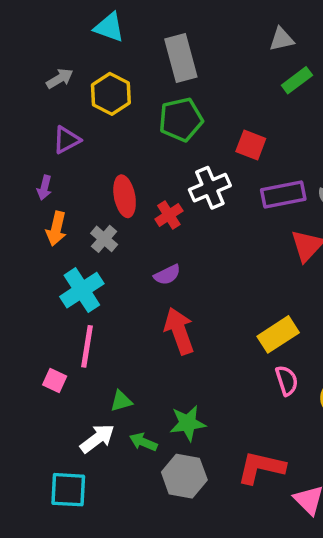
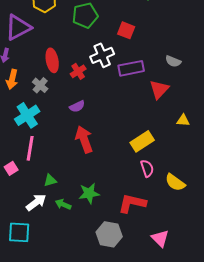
purple triangle: (67, 140) -> (18, 27), size x1.6
purple rectangle: (283, 195) -> (131, 68), moved
pink square: (55, 381) -> (11, 168), turned 32
red L-shape: (261, 468) -> (132, 203), moved
gray hexagon: (184, 476) -> (109, 234), moved

